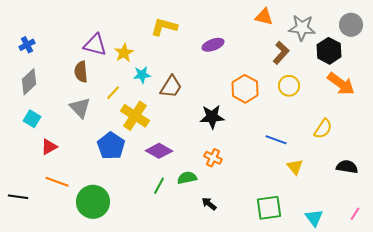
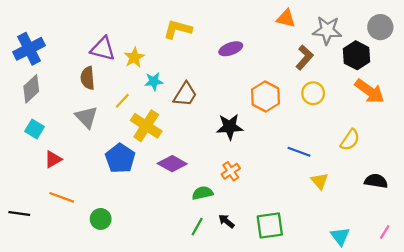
blue cross: (27, 45) -> (29, 49), size x1.8
orange cross: (213, 158) -> (231, 171), turned 30
green line: (159, 186) -> (197, 227), moved
green circle: (93, 202) -> (101, 219), size x0.6
green square: (269, 208) -> (270, 225), moved

